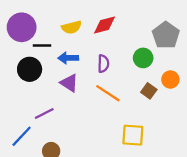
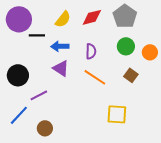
yellow semicircle: (72, 27) -> (63, 19), turned -36
gray pentagon: (166, 35) -> (125, 16), moved
black circle: (30, 69) -> (18, 75), moved
orange circle: (170, 80) -> (150, 52), moved

